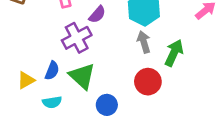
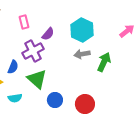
gray arrow: (144, 42) -> (82, 54), turned -84
blue semicircle: (52, 71) -> (13, 67), moved
red circle: (148, 82) -> (85, 104), moved

